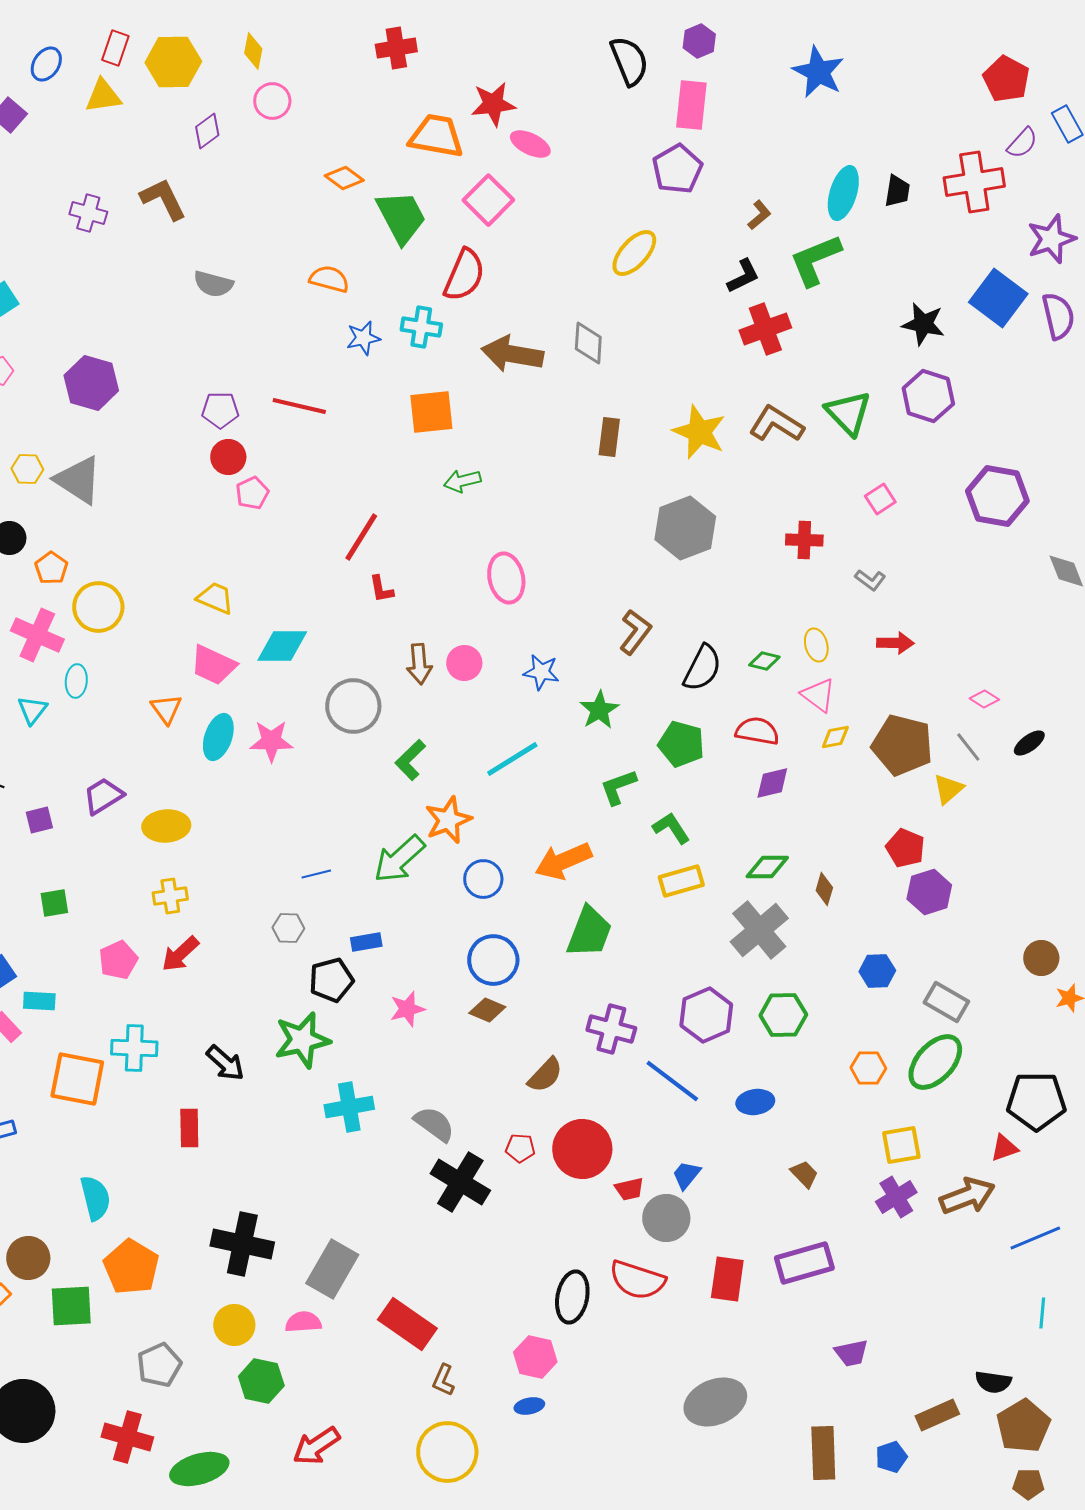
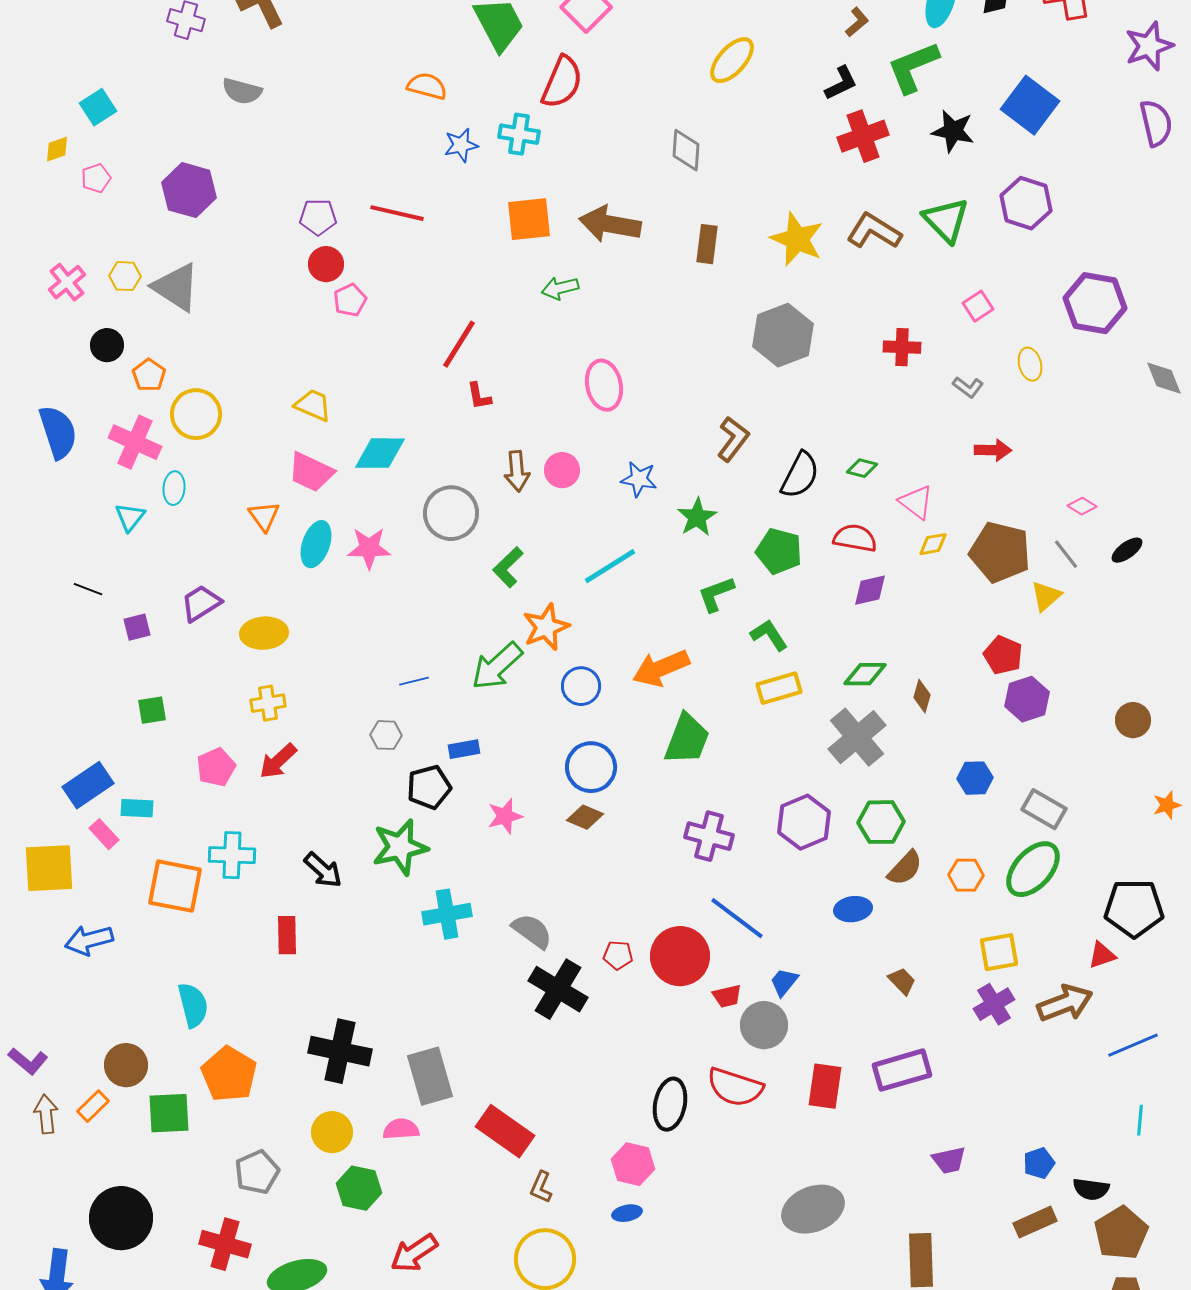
gray semicircle: (213, 284) -> (242, 91), moved
blue square: (998, 298) -> (1030, 105), moved
black star: (923, 324) -> (953, 131), moved
brown arrow: (512, 354) -> (610, 224), moved
yellow ellipse: (816, 645) -> (1030, 364), moved
brown circle: (1041, 958) -> (1133, 720), moved
brown semicircle: (545, 1075) -> (905, 868), moved
blue line: (672, 1081) -> (737, 918), moved
gray rectangle: (332, 1269) -> (430, 1076), turned -46
blue pentagon: (891, 1457) -> (1039, 1163), moved

